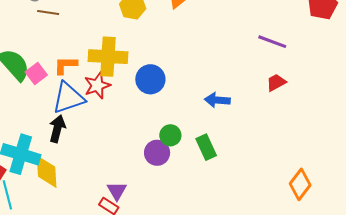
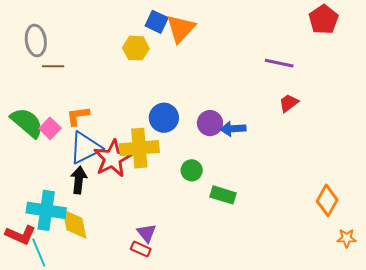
yellow cross: (108, 57) -> (139, 148), moved
red star: (97, 85) -> (112, 158), moved, size x1.4
green rectangle: (206, 147) -> (223, 195), moved, turned -40
purple circle: (157, 153) -> (210, 123), moved

